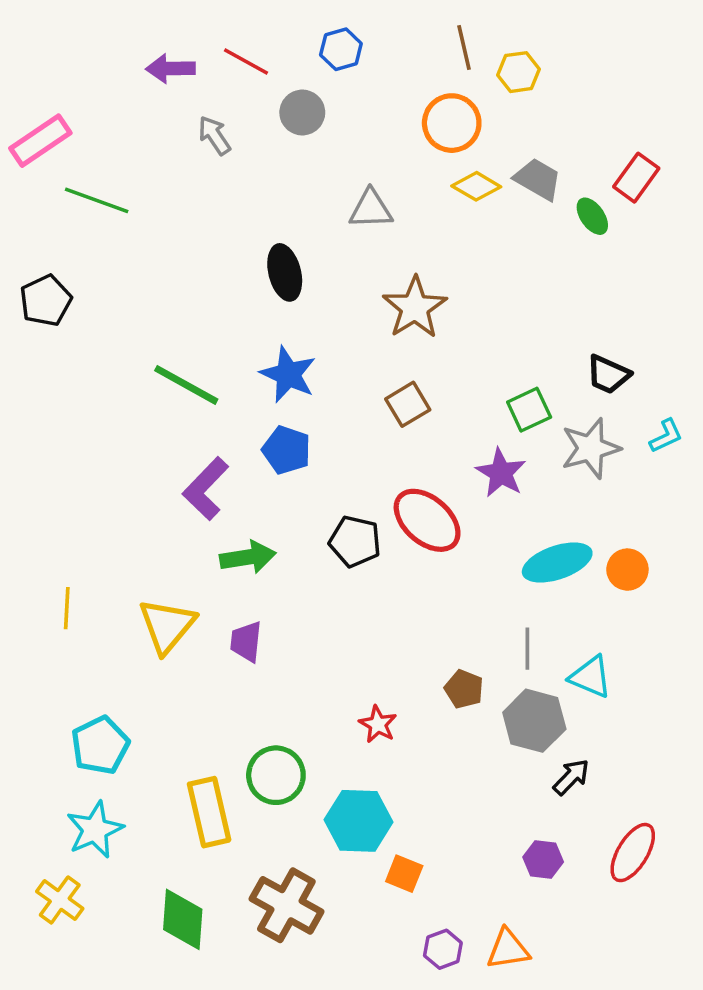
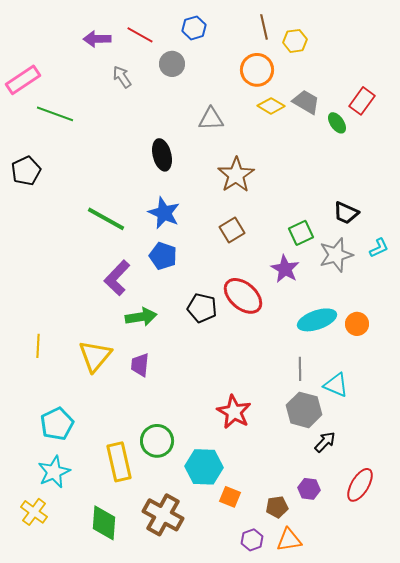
brown pentagon: (464, 689) -> (277, 507), moved, turned -30
red star: (378, 724) -> (234, 412), moved, size x1.6

